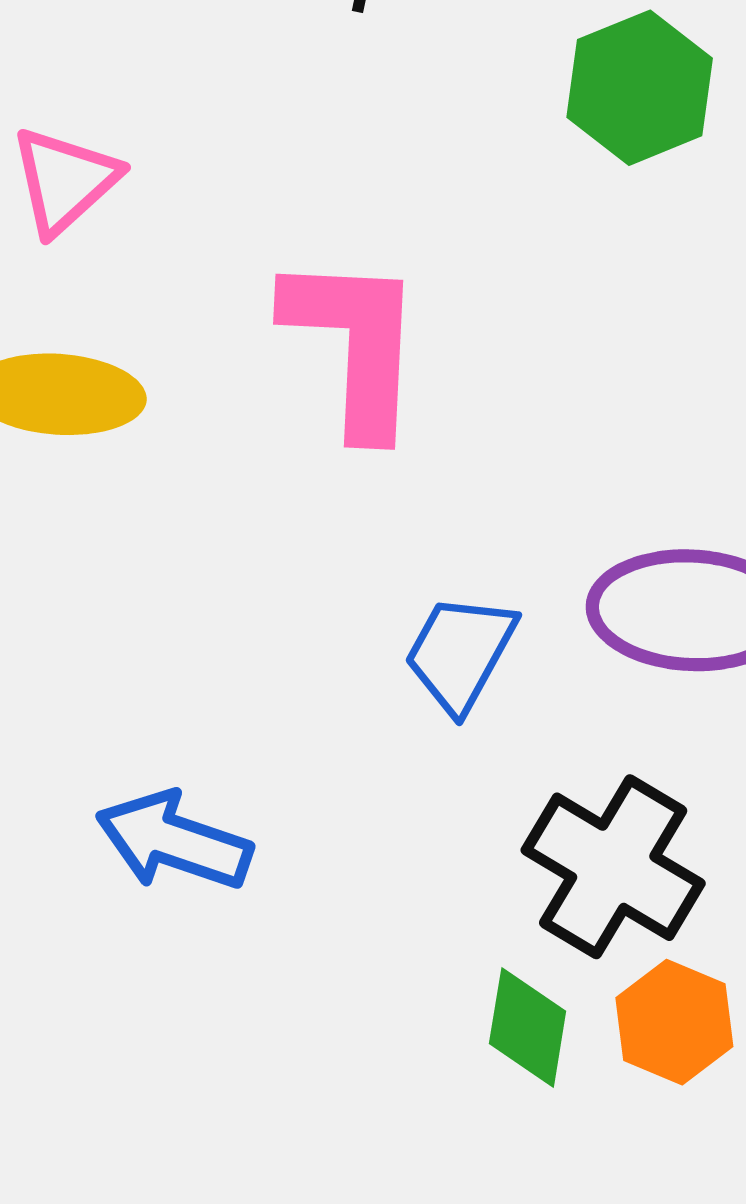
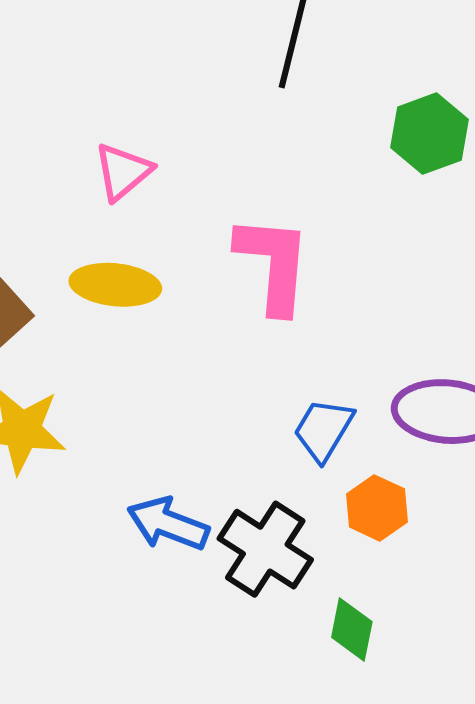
black cross: (613, 867) -> (265, 549), moved
orange hexagon: (674, 1022) -> (377, 508), moved

